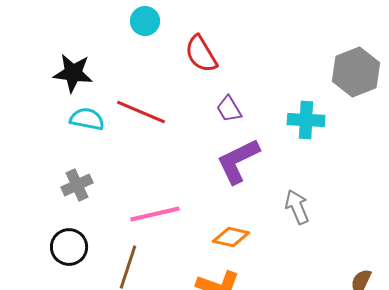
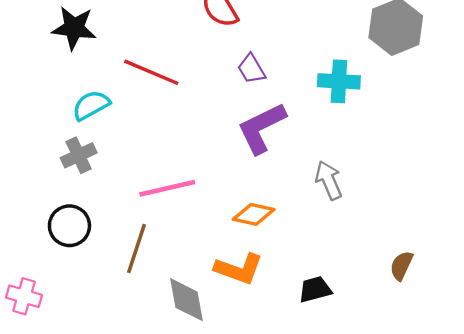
cyan semicircle: (87, 119) -> (91, 105), moved, turned -40

